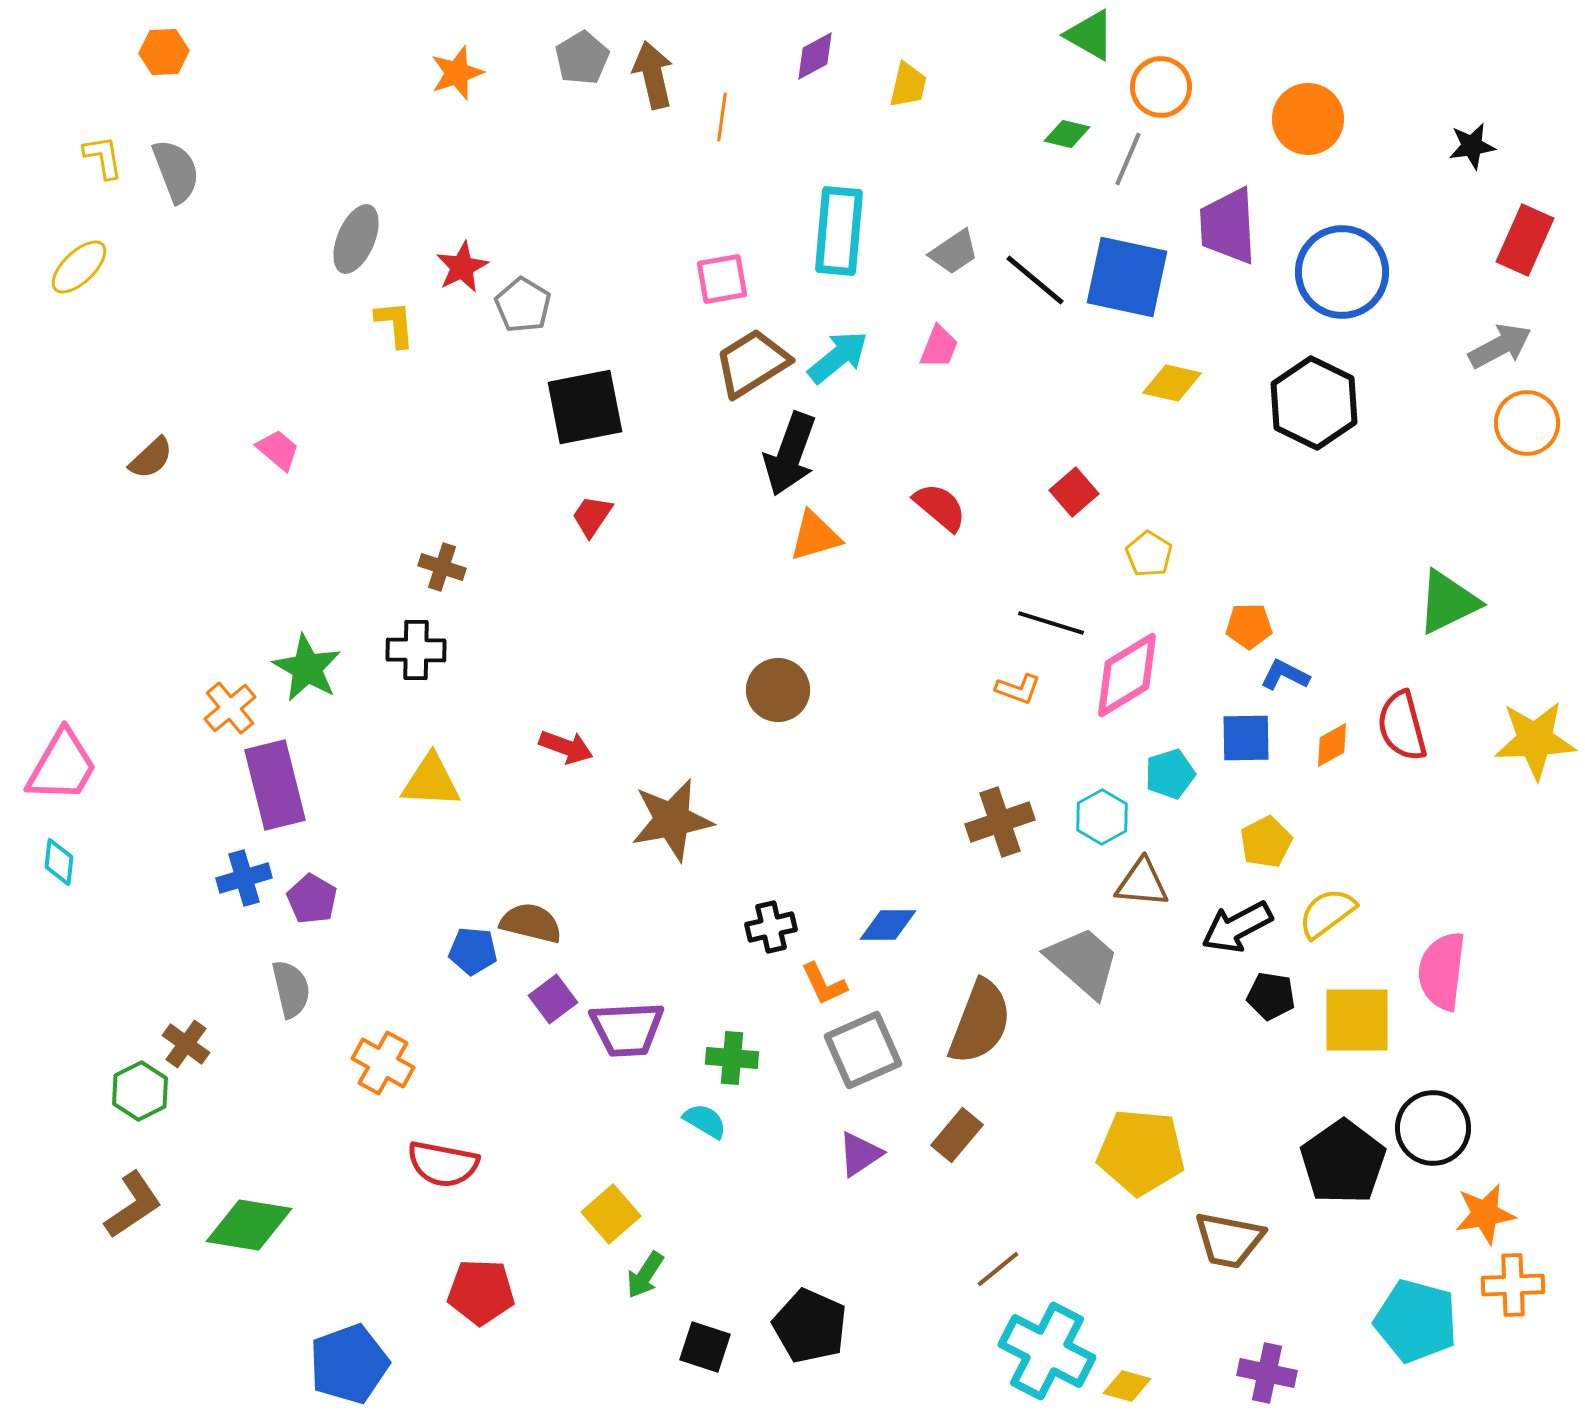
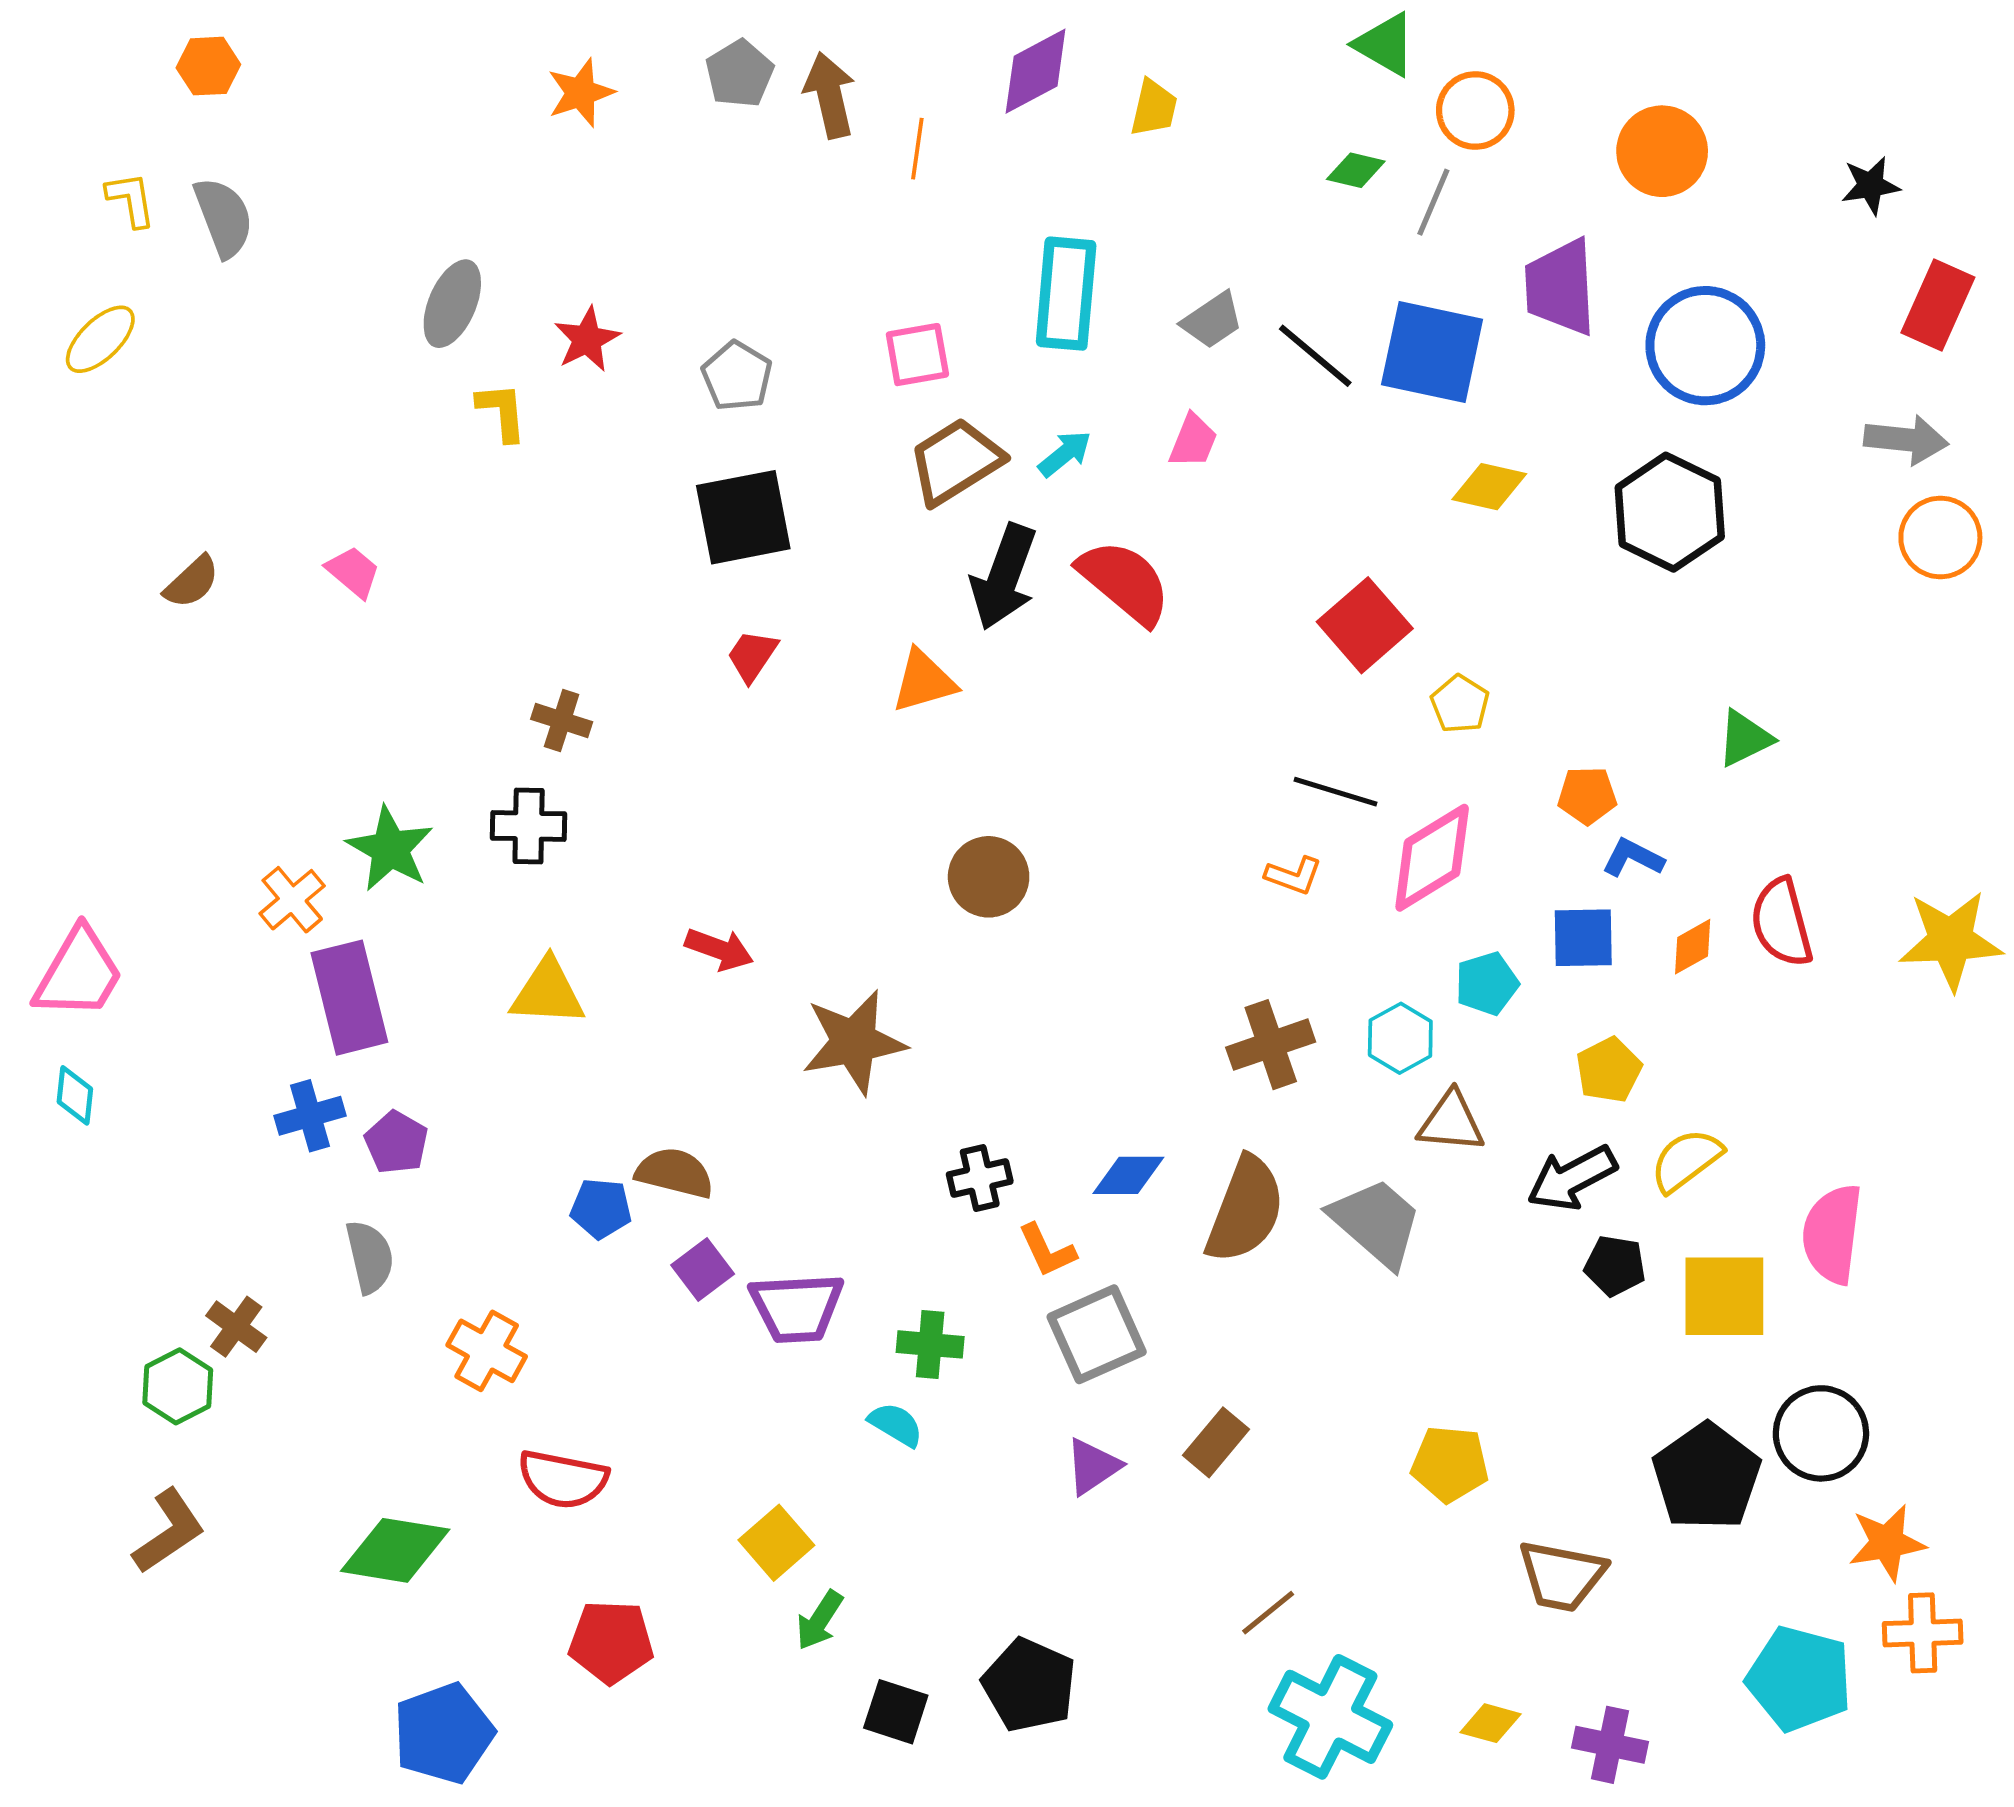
purple diamond: (815, 56) -> (1036, 71), size x1.4
gray pentagon: (523, 305) -> (737, 376), moved
gray arrow: (1500, 346) -> (1906, 440), turned 34
cyan arrow: (838, 357) -> (1065, 454), size x0.7
red square: (1074, 492) -> (1365, 625), size x1.5
red semicircle: (940, 507) -> (1125, 582), moved, size x1.4
orange triangle: (815, 536) -> (924, 681), moved
green triangle: (1448, 602) -> (1745, 738), moved, size x0.7
brown semicircle: (980, 1022) -> (1245, 1210), moved
yellow pentagon: (1141, 1152) -> (1450, 1464), size x0.7
green diamond: (249, 1225) -> (395, 1550), moved
yellow diamond: (1127, 1386) -> (1491, 1723), moved

